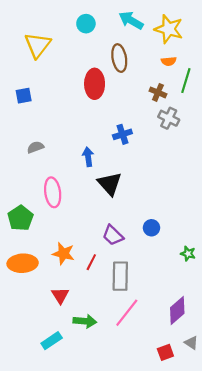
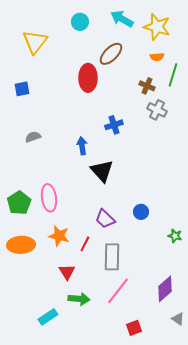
brown ellipse: (119, 58) -> (111, 54), turned 55
pink ellipse: (53, 192) -> (49, 198), moved
red triangle: (60, 295) -> (67, 272), moved
red square: (165, 352) -> (134, 328), moved

